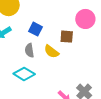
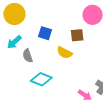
gray semicircle: (29, 50) -> (28, 56), moved

